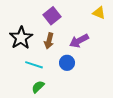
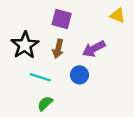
purple square: (52, 16) -> (62, 19), turned -36

